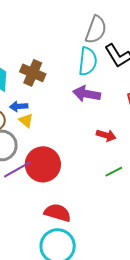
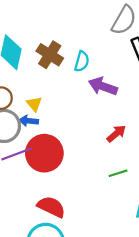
cyan semicircle: (88, 61) -> (82, 61), moved, size x0.7
blue arrow: (19, 106) -> (29, 121), moved
red arrow: (106, 135) -> (116, 134), turned -66

